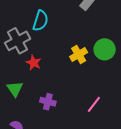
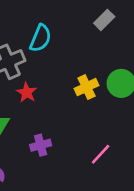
purple cross: (48, 102) -> (41, 145), turned -35

